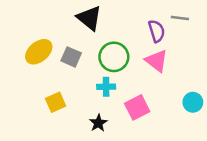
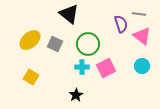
pink triangle: (157, 61) -> (142, 36), moved
yellow square: (56, 102) -> (31, 77), moved, turned -35
cyan circle: (193, 102) -> (142, 66), moved
pink square: (137, 107) -> (106, 68), moved

